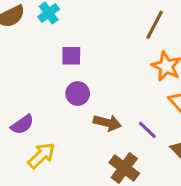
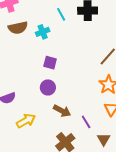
yellow arrow: (41, 155) -> (26, 121), moved

